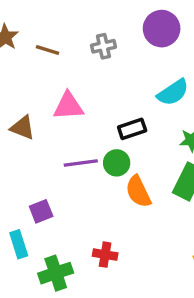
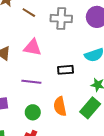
gray cross: (103, 46) -> (61, 19), size x1.5
green circle: (117, 163) -> (33, 112), moved

